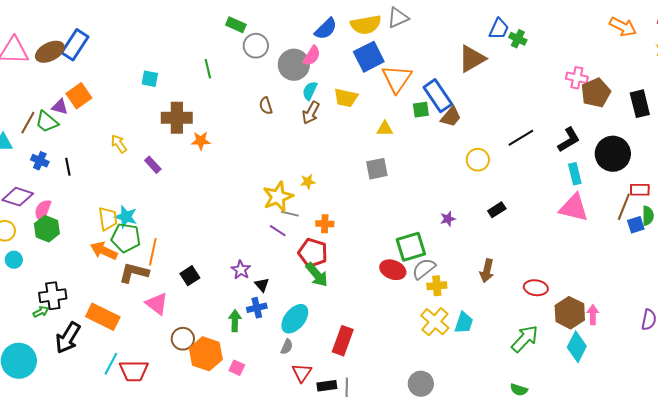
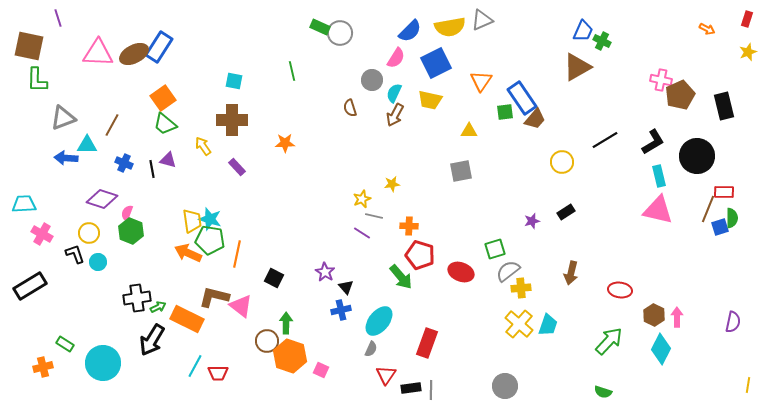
orange arrow: (623, 27) -> (707, 29), size x0.6
gray circle: (256, 46) -> (340, 33), moved
blue square: (369, 57) -> (436, 63), moved
brown triangle: (472, 59) -> (577, 67), moved
gray circle: (294, 65) -> (372, 80), moved, size x0.7
orange triangle: (397, 79) -> (481, 81), size x0.7
purple triangle: (60, 107) -> (168, 160), moved
brown cross: (177, 118) -> (232, 120), moved
green trapezoid: (47, 122) -> (165, 124), moved
yellow star: (278, 197) -> (362, 199), size x0.6
black rectangle: (497, 210) -> (566, 212), moved
pink semicircle: (43, 211) -> (127, 213), size x0.7
green square: (411, 247) -> (495, 249), size x0.7
red pentagon: (313, 253) -> (420, 255), moved
red ellipse: (393, 270) -> (461, 272), moved
brown L-shape: (134, 273) -> (214, 297), moved
black square: (190, 276) -> (274, 278), turned -30
green arrow: (41, 312) -> (158, 307), moved
brown hexagon: (570, 313) -> (654, 315), size x0.7
green arrow: (235, 321) -> (286, 323), moved
red trapezoid: (134, 371) -> (218, 373), size x0.7

